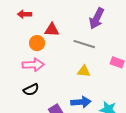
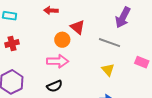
red triangle: (52, 30) -> (78, 27), turned 35
yellow triangle: (84, 71) -> (108, 70), turned 40

